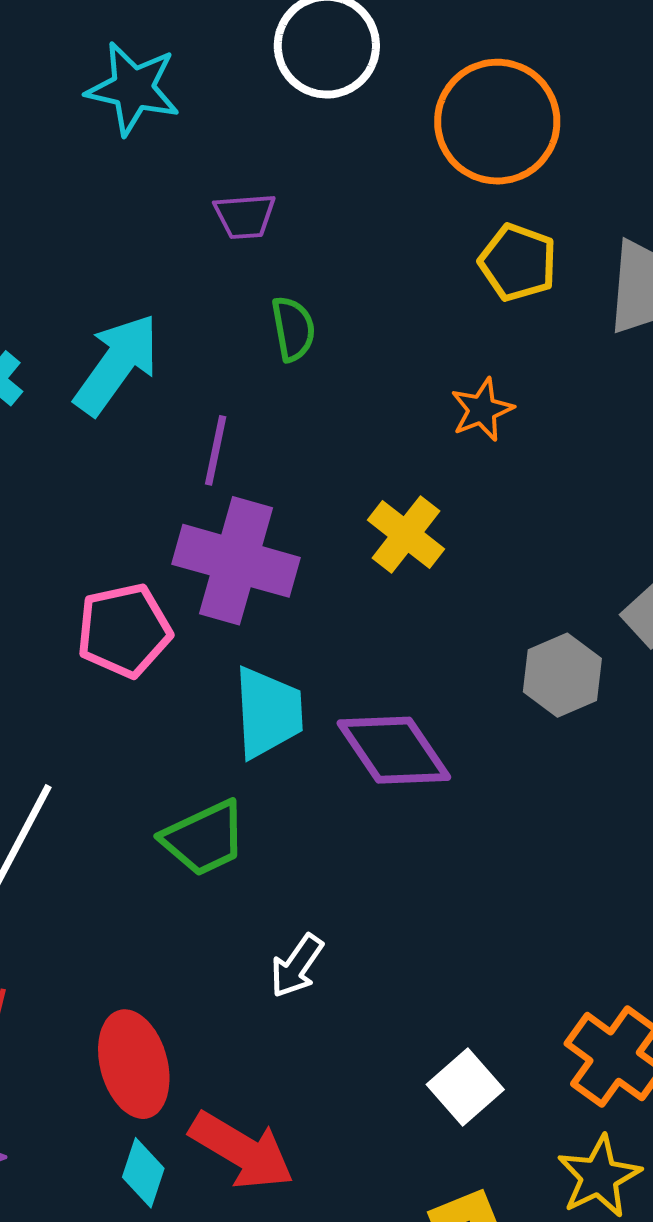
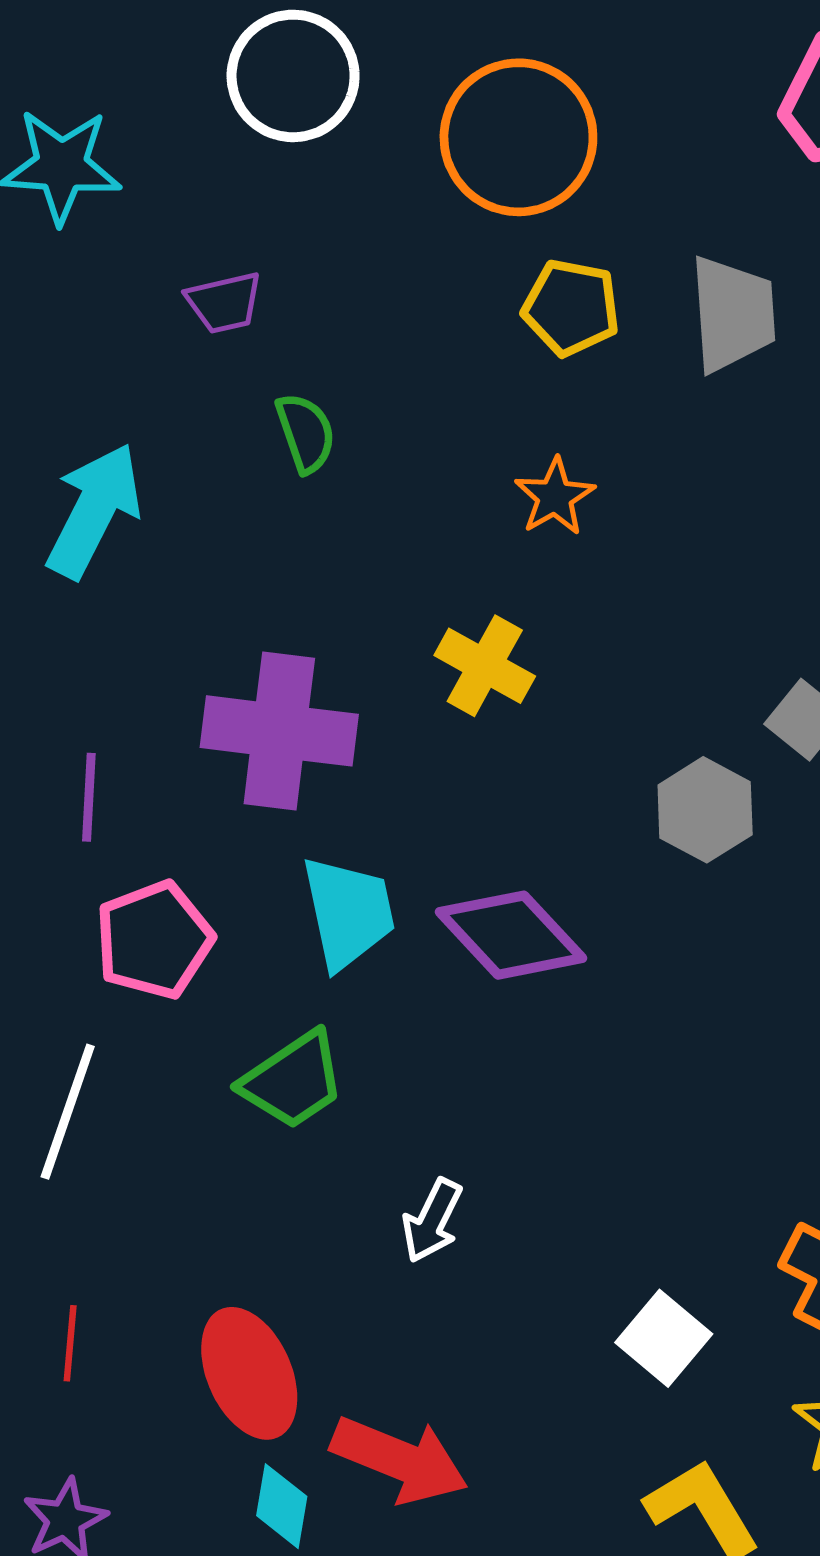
purple line: (216, 450) -> (89, 797), moved
pink pentagon: (124, 630) -> (154, 940), moved

